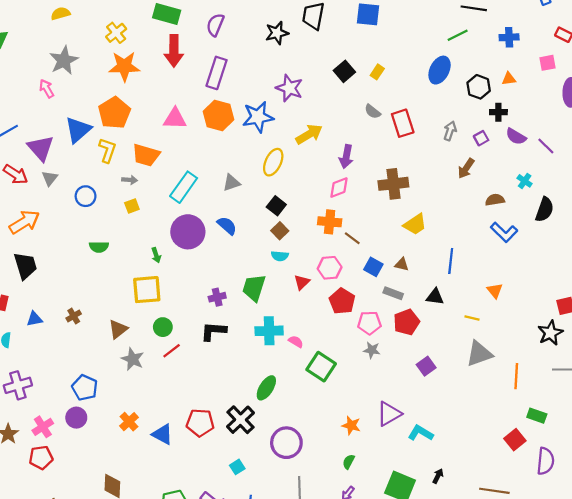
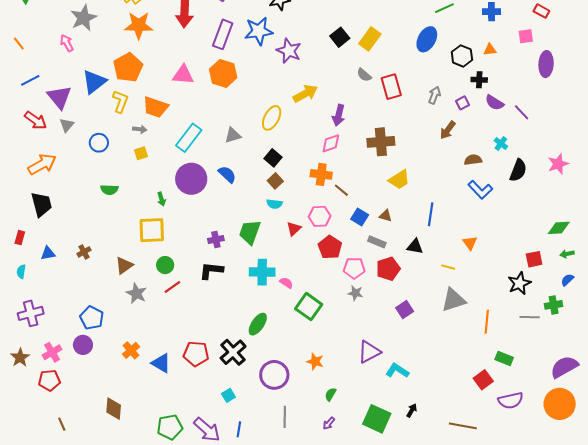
yellow rectangle: (377, 72) -> (370, 39), size x1.6
blue star: (258, 117) -> (259, 31), moved
orange star: (351, 425) -> (315, 361), moved
purple semicircle: (545, 461) -> (511, 400), turned 70

